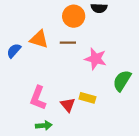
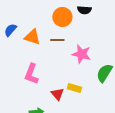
blue semicircle: (14, 51) -> (10, 30), moved
pink L-shape: (38, 98) -> (31, 74), moved

